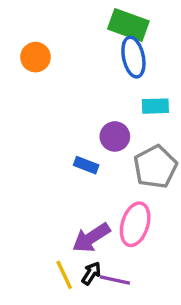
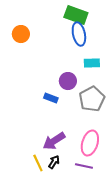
pink ellipse: (135, 224) -> (90, 143), moved
purple line: (115, 280) -> (84, 166), moved

